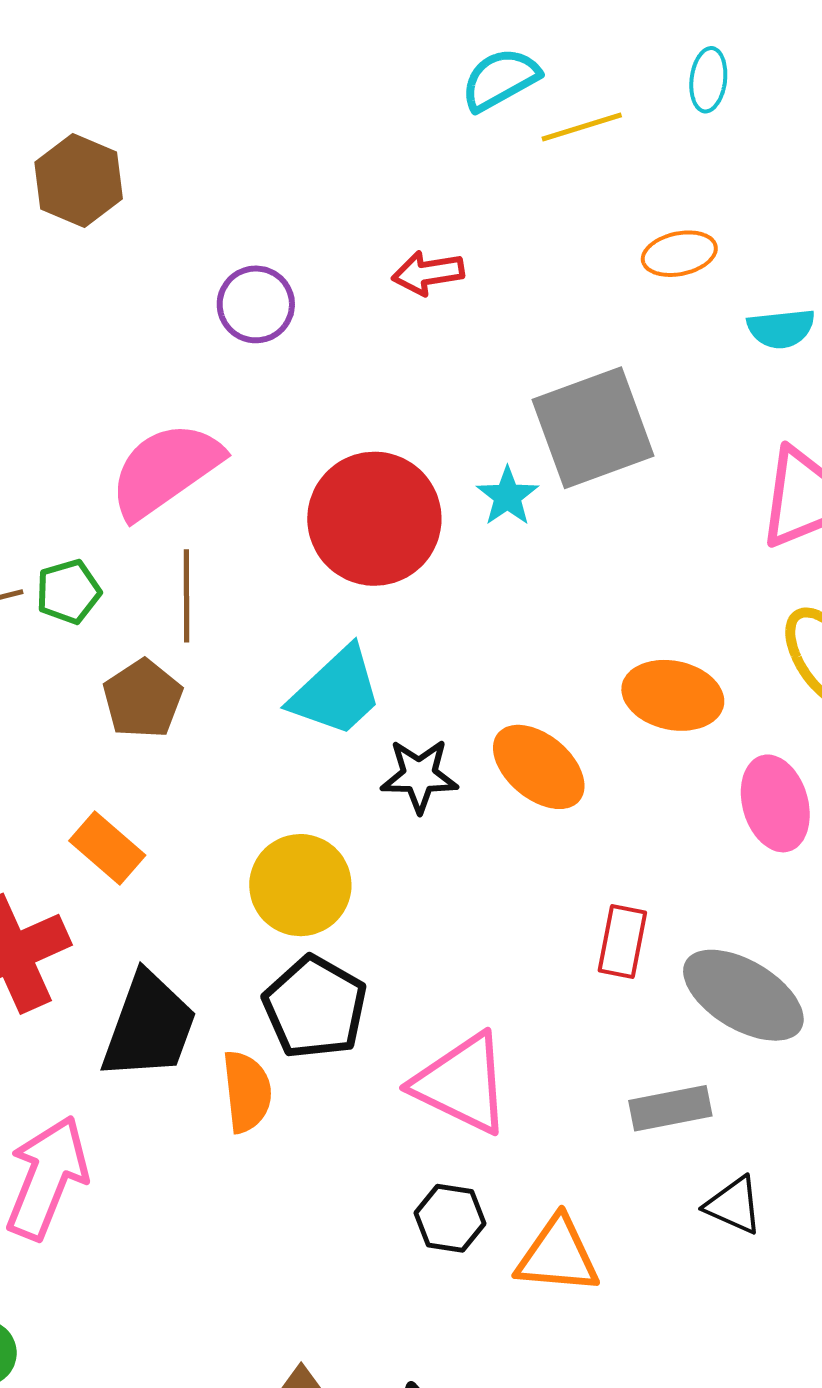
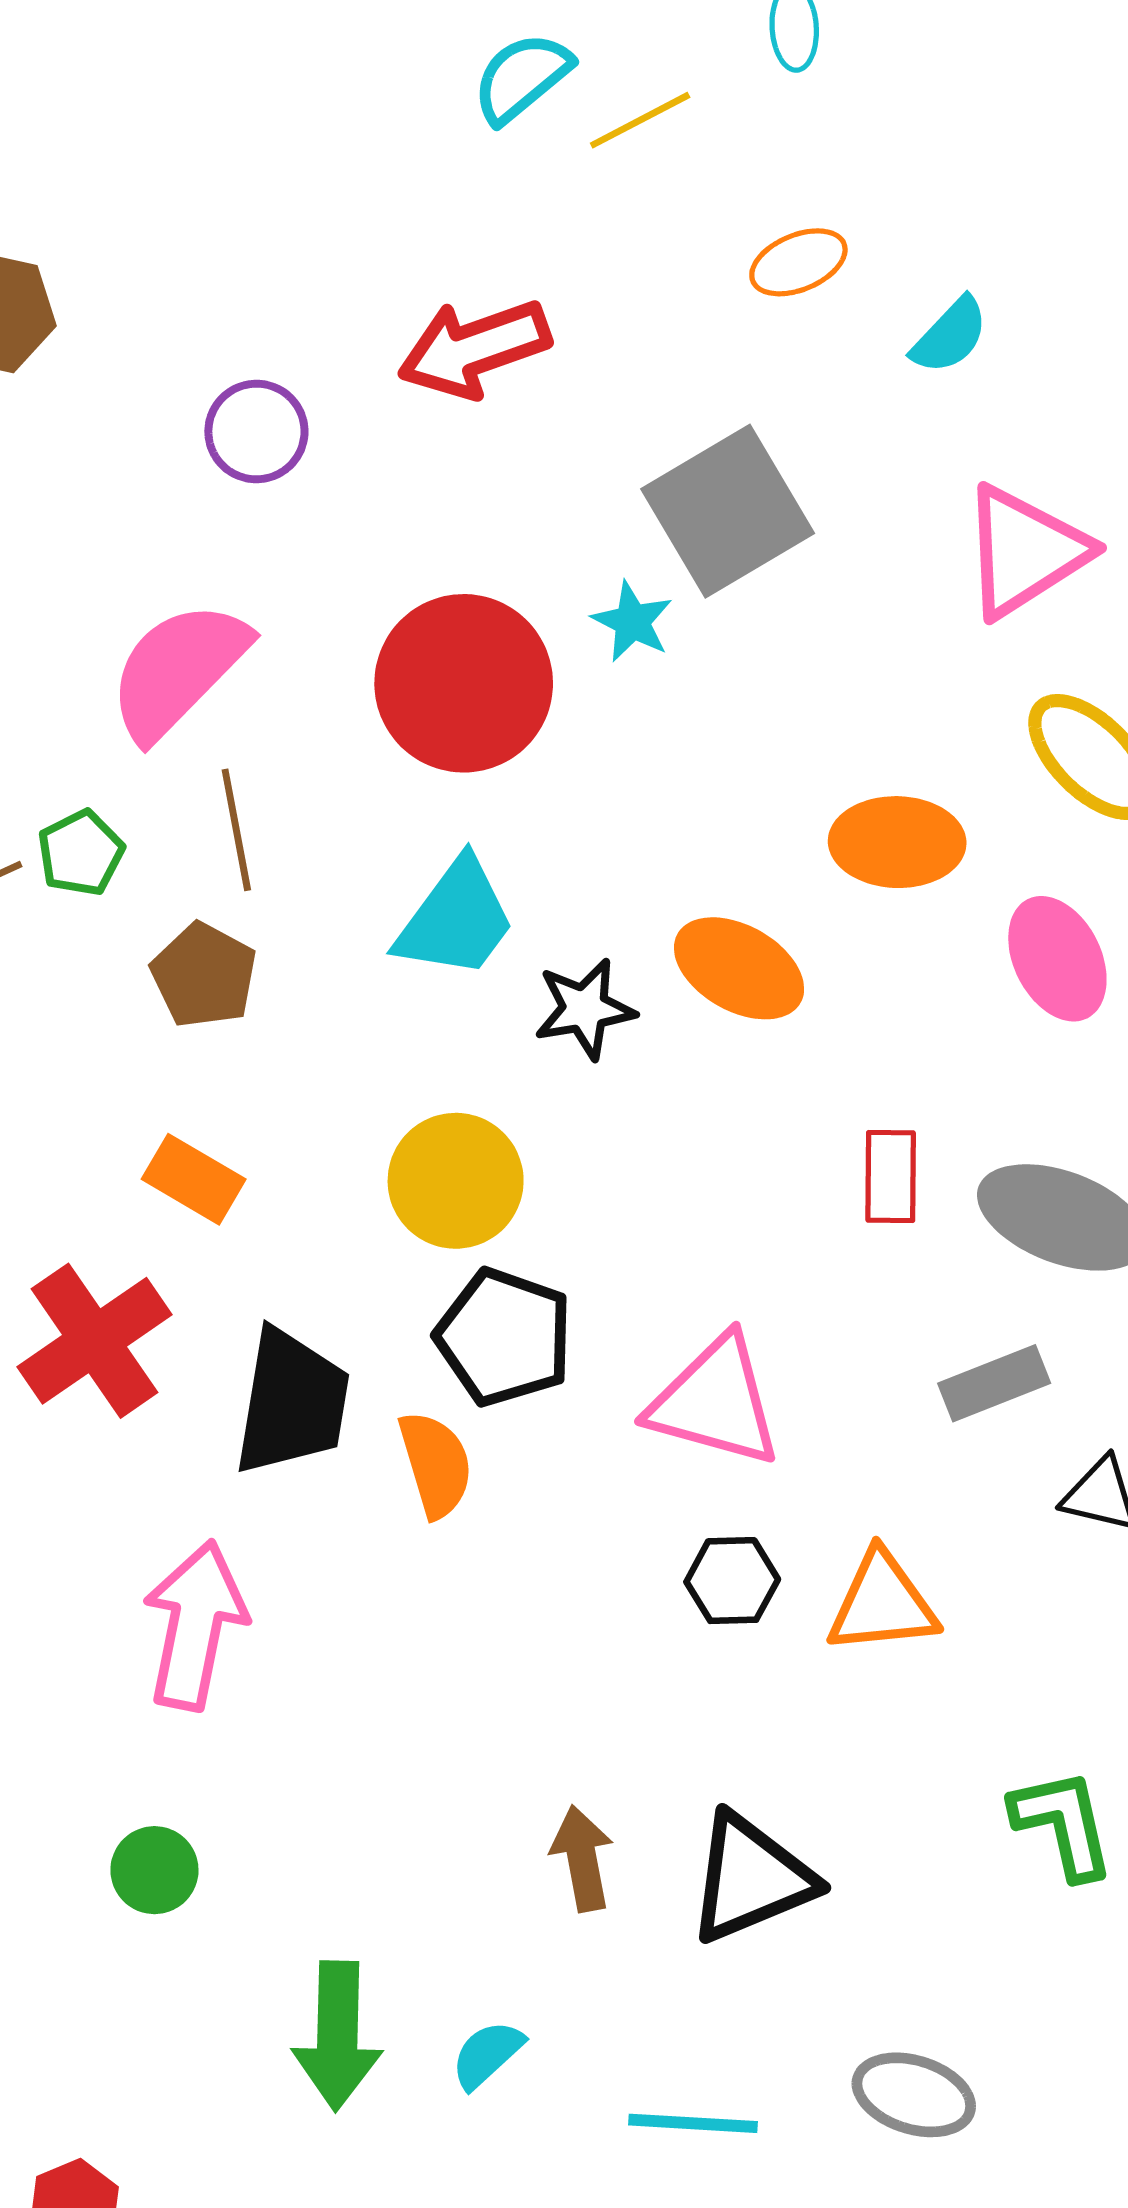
red arrow: (428, 273) -> (474, 349), size x1.6
cyan semicircle: (781, 329) -> (950, 336), turned -30

